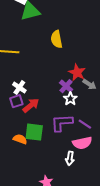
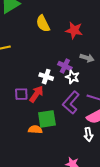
red star: (77, 72) -> (74, 30), moved
white cross: (19, 88) -> (46, 77), moved
purple square: (16, 101) -> (21, 94), turned 32
purple L-shape: (62, 123) -> (71, 102), turned -30

